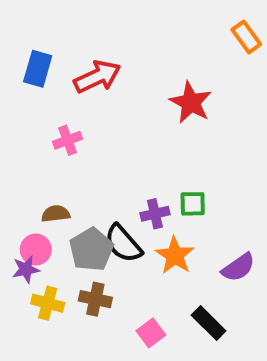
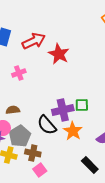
red star: (191, 103) -> (59, 54), moved
purple cross: (155, 214) -> (63, 110), size x1.5
gray pentagon: (91, 250) -> (20, 136), moved
pink square: (151, 333) -> (40, 170), moved

